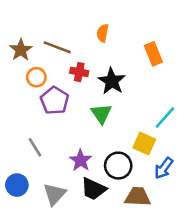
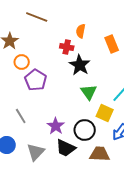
orange semicircle: (103, 33) -> (81, 31), moved
brown line: (57, 47) -> (37, 17), moved
red cross: (79, 72) -> (67, 47), moved
green triangle: (101, 114) -> (89, 92), moved

